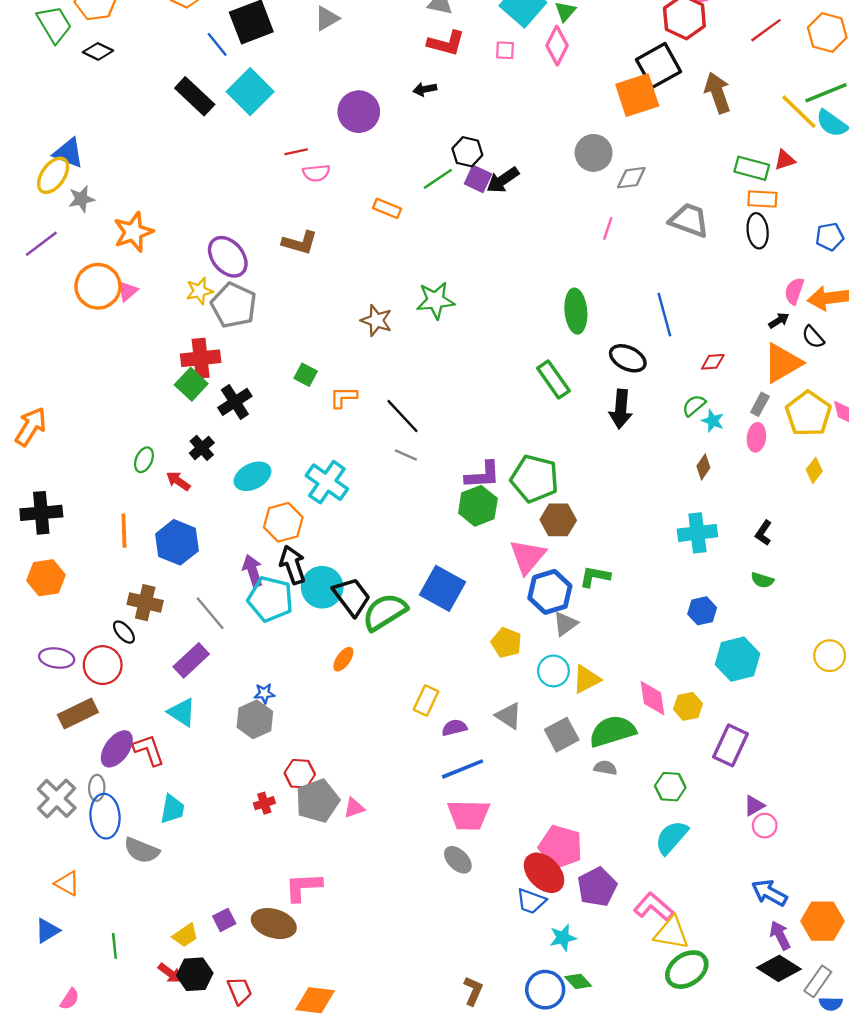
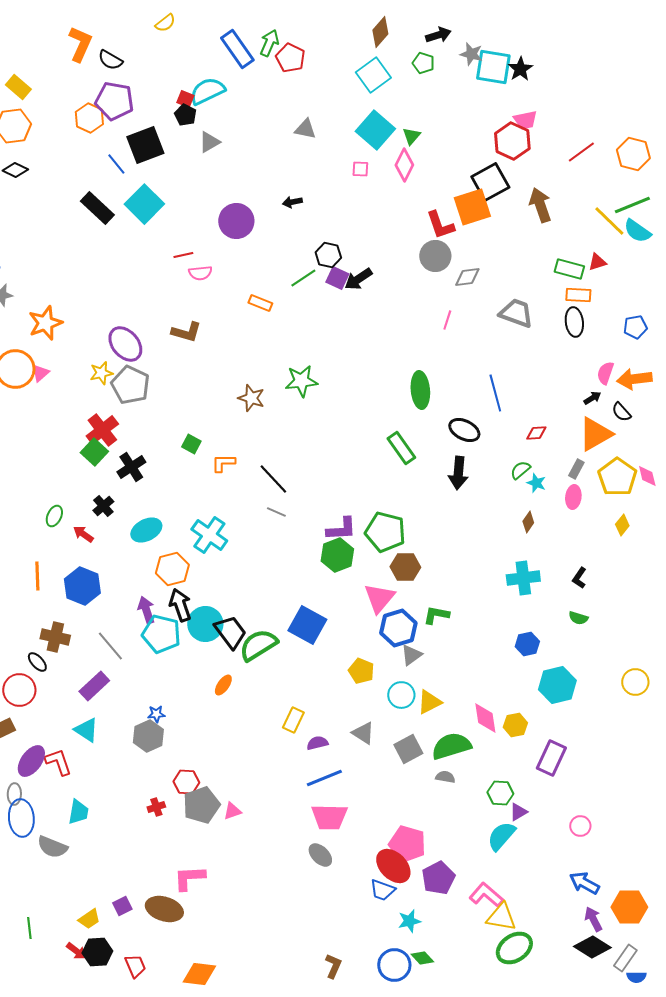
red L-shape: (446, 43) -> (440, 225), moved, turned 56
red cross: (201, 358) -> (102, 430), turned -32
purple triangle: (754, 806) -> (518, 812), moved

